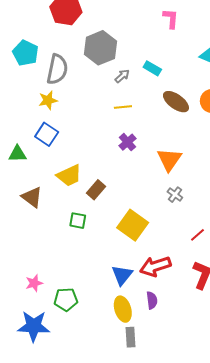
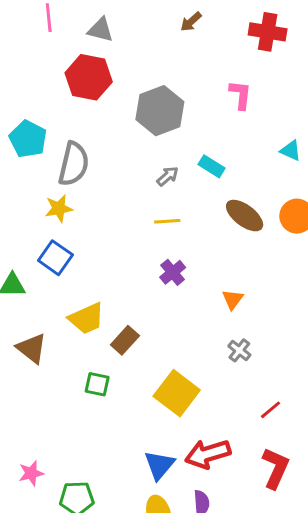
gray hexagon: (101, 48) -> (160, 111), moved
orange triangle: (169, 160) -> (233, 299), size x0.6

